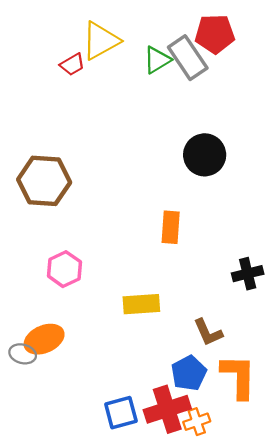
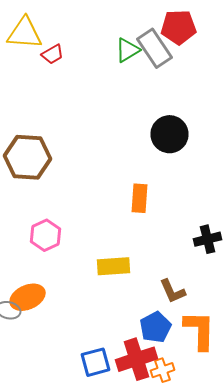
yellow triangle: (101, 41) -> (24, 33), moved, turned 33

